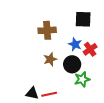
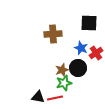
brown star: (50, 59) -> (62, 70), moved
green star: (82, 79) -> (64, 83), moved

